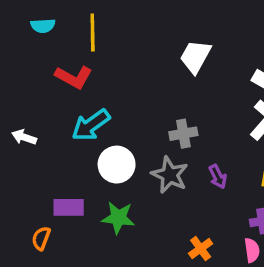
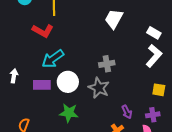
white arrow: (24, 137) -> (14, 76), moved, turned 80
purple arrow: (218, 177) -> (127, 112), moved
purple rectangle: (69, 207) -> (42, 85), moved

